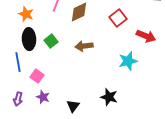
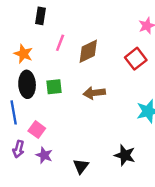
green square: (51, 41) -> (54, 87), turned 32
purple arrow: (18, 99) -> (18, 149), moved

